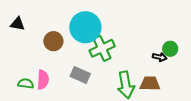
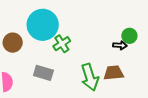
green cross: (102, 48) -> (62, 44), size x0.7

